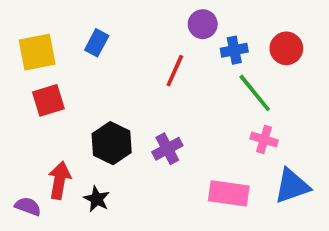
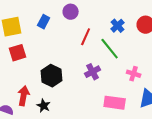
purple circle: (203, 24) -> (71, 12), moved
blue cross: (234, 50) -> (118, 26), turned -32
green line: (255, 93) -> (110, 49), moved
purple cross: (167, 149) -> (93, 72), moved

